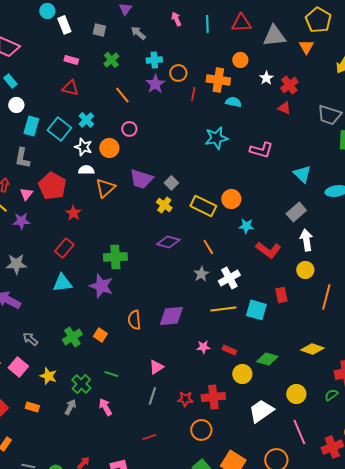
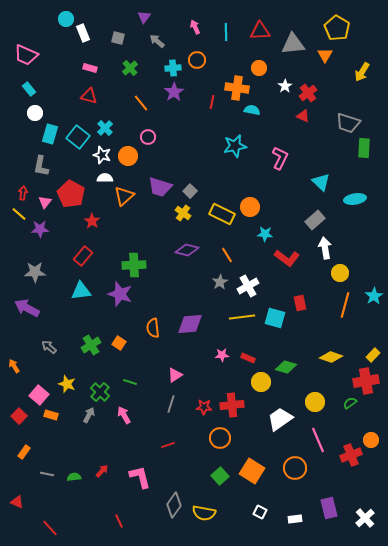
orange circle: (178, 73) -> (197, 60), moved
pink L-shape: (261, 150) -> (280, 158), turned -80
yellow circle: (305, 270) -> (340, 273), moved
pink square: (18, 367) -> (39, 395), moved

